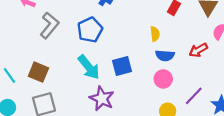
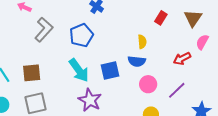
blue semicircle: (165, 56) -> (137, 61), moved
brown square: (38, 72) -> (32, 73), turned -30
purple line: (194, 96) -> (177, 90), moved

